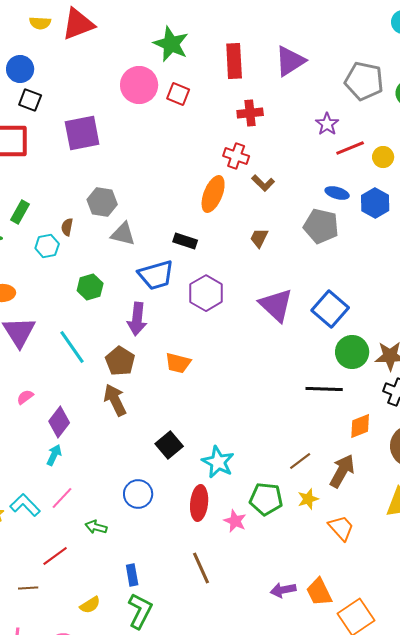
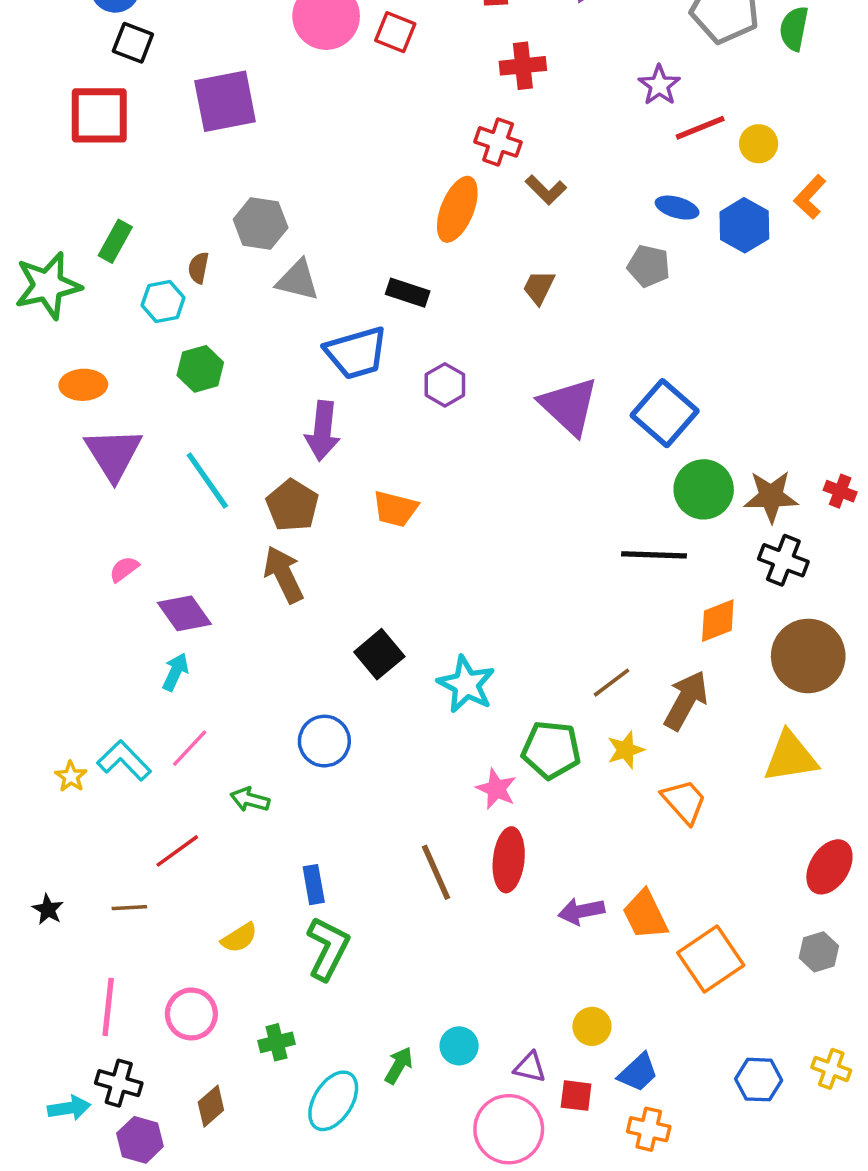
gray pentagon: (321, 226) -> (649, 266), size x0.7
green hexagon: (90, 287) -> (200, 369), moved
purple hexagon: (206, 293) -> (445, 385), size x0.7
purple diamond: (59, 422) -> (184, 613), turned -72
red ellipse: (199, 503) -> (509, 860), moved

